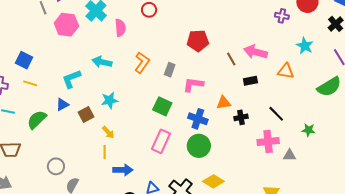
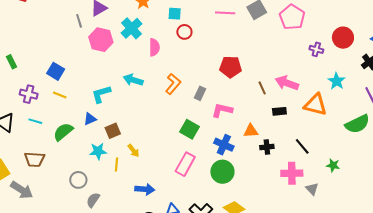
orange triangle: (286, 71) -> (315, 105), size x1.4
cyan star: (110, 100) -> (98, 151), moved
yellow line: (105, 152) -> (117, 165), moved
gray triangle: (290, 155) -> (312, 189), turned 40

